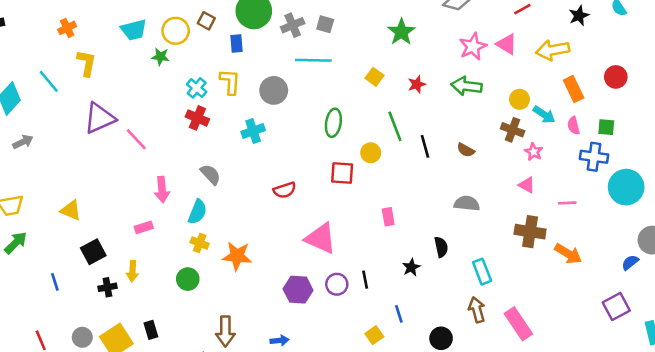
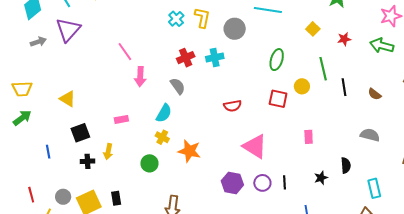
purple triangle: (100, 118) -> (68, 30), moved, turned -32
red cross: (197, 118) -> (186, 58), moved, turned 36
pink arrow: (162, 190) -> (140, 77), moved

